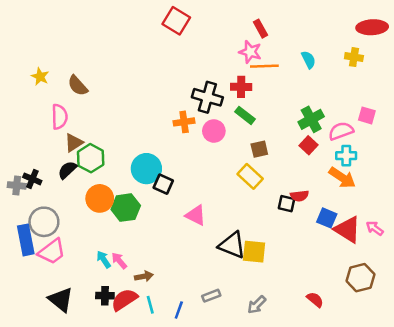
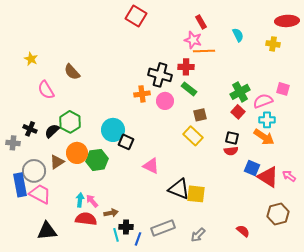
cyan semicircle: (309, 60) -> (238, 35), moved
brown semicircle: (78, 86) -> (72, 72), moved
pink semicircle: (60, 117) -> (46, 90), turned 150
brown triangle: (74, 143) -> (57, 162), moved
black cross: (32, 179) -> (30, 129), moved
black square: (286, 204) -> (232, 138), moved
pink trapezoid: (52, 252) -> (40, 194), turned -115
cyan arrow: (104, 259) -> (80, 200), turned 40
black cross: (105, 296) -> (126, 227), moved
gray rectangle: (211, 296) -> (163, 228), size x1.6
black triangle: (61, 300) -> (47, 231), turned -45
red semicircle: (124, 300) -> (86, 219), moved, turned 40

